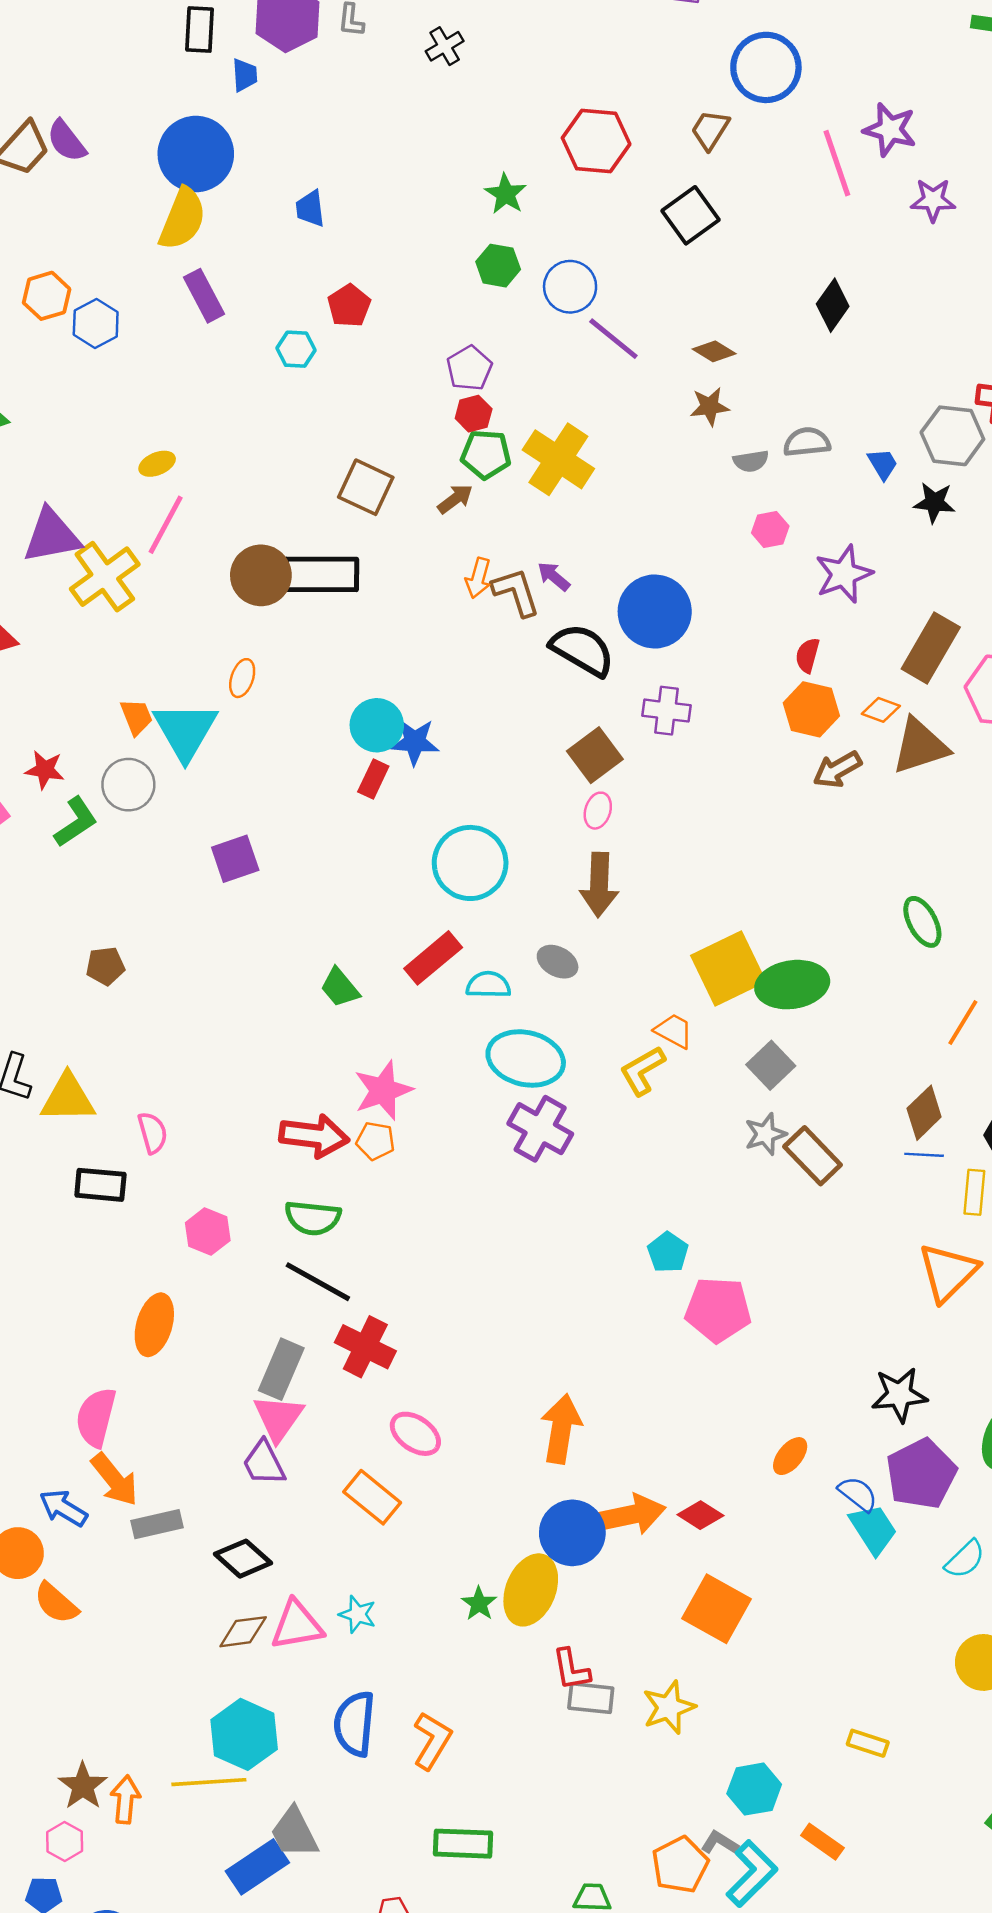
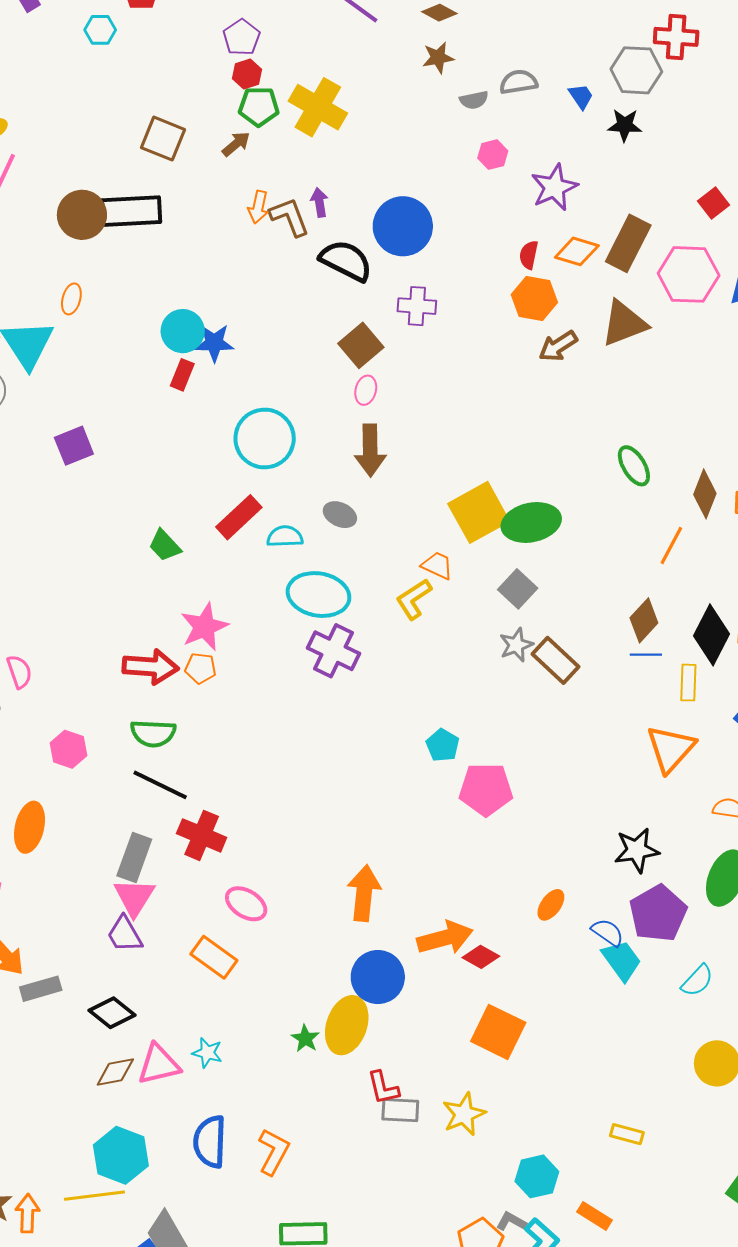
purple arrow: (554, 576) -> (319, 202), turned 44
orange diamond: (881, 710) -> (577, 251), moved, size x1.4
orange arrow: (631, 1515) -> (445, 938), moved

